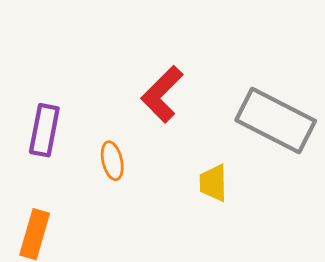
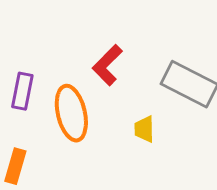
orange ellipse: (112, 161) -> (71, 113), size x2.0

